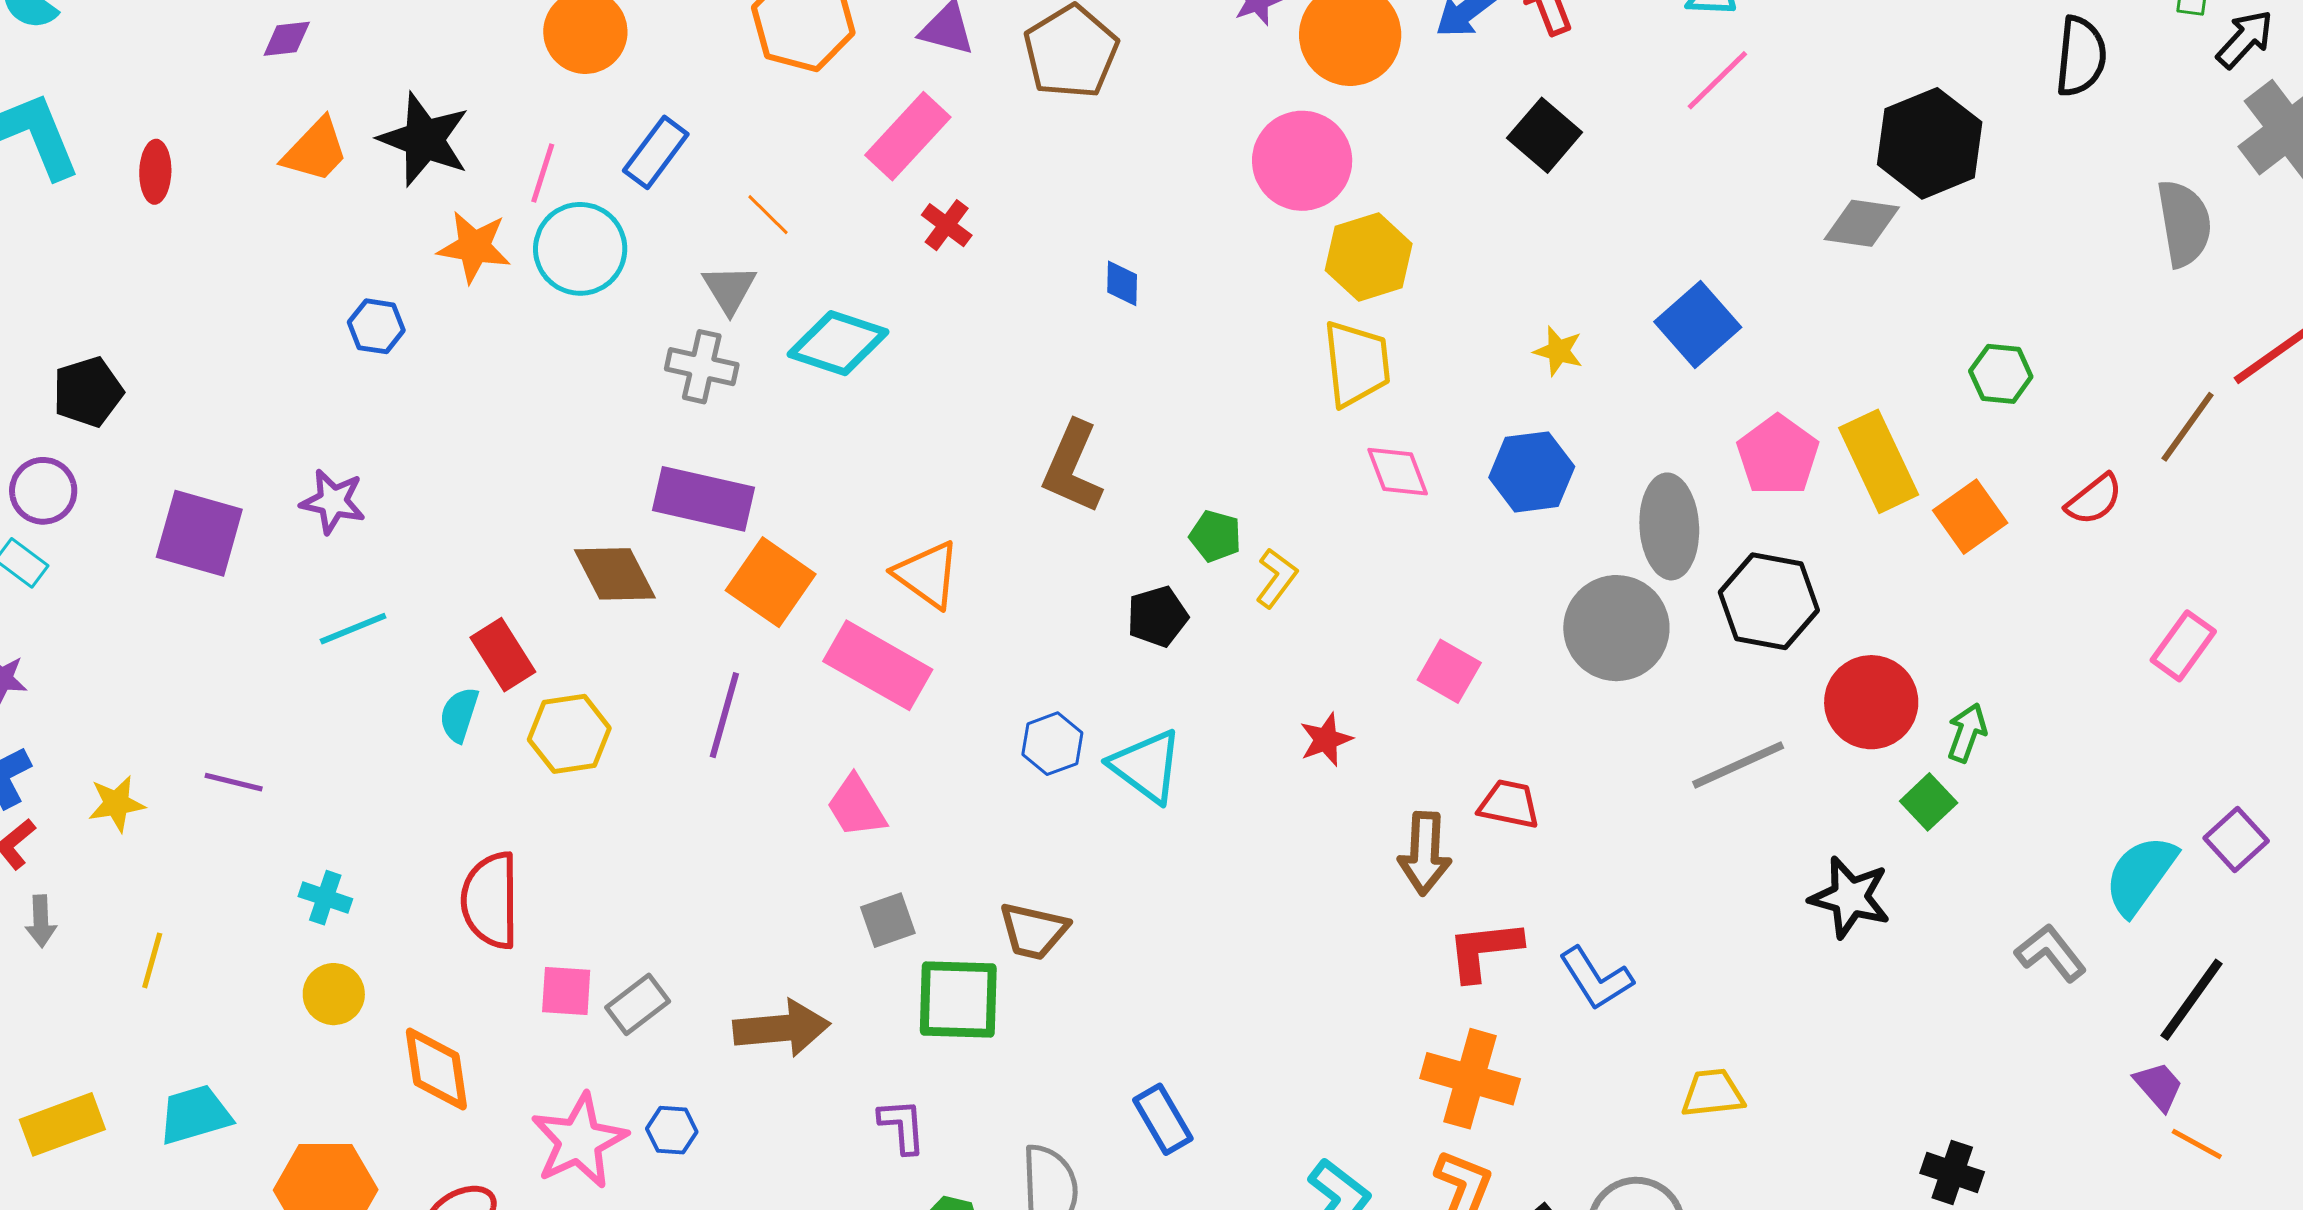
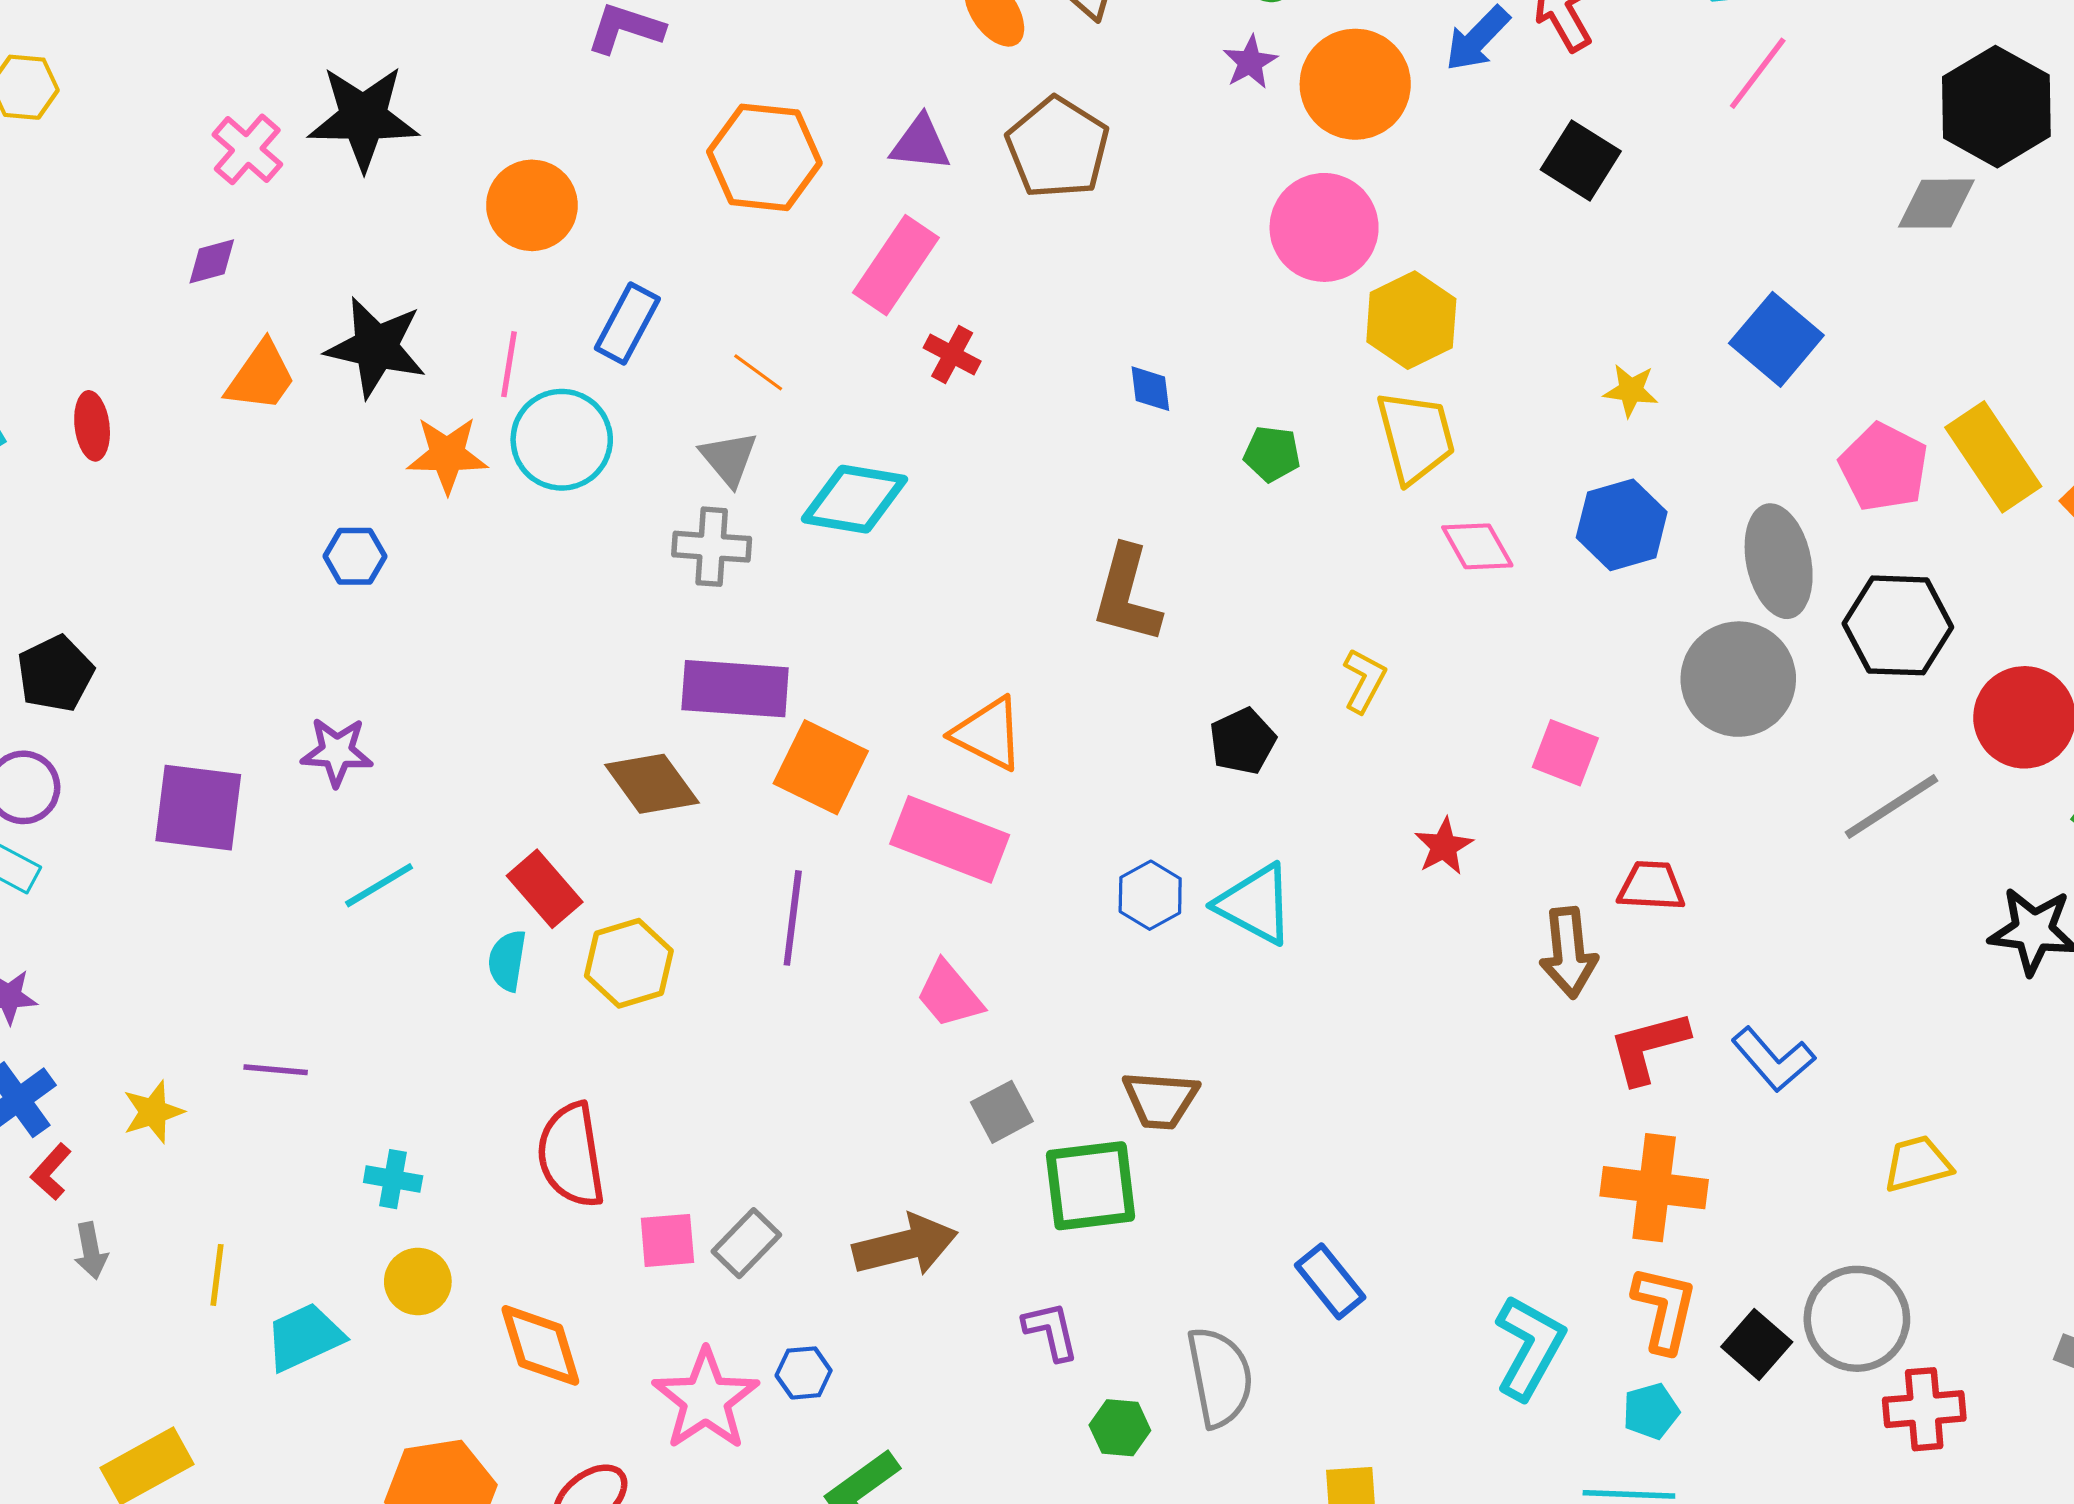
green pentagon: (1215, 536) -> (1272, 454), moved
cyan trapezoid: (195, 1115) -> (304, 1337), moved

